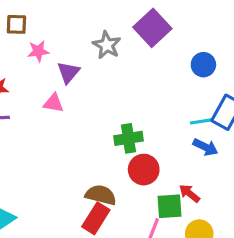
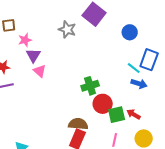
purple triangle: (68, 72) -> (33, 55), moved
pink triangle: (54, 103) -> (40, 71), turned 40
cyan line: (201, 121) -> (134, 68), turned 56
green square: (170, 206) -> (117, 115), moved

